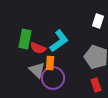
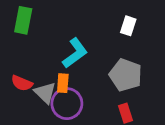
green rectangle: (25, 39) -> (23, 20), moved
red semicircle: (38, 48) -> (22, 83), moved

